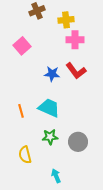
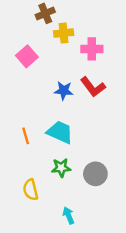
yellow cross: (66, 20) -> (64, 33), moved

